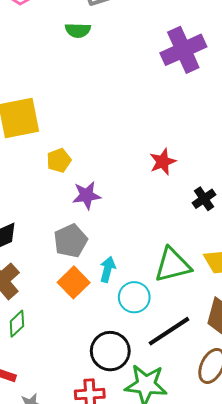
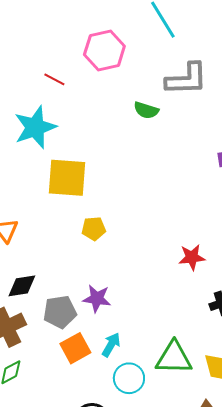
purple star: (87, 195) -> (97, 299), moved
gray pentagon: (71, 241) -> (60, 312), moved

